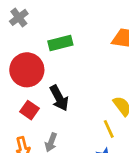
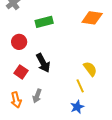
red circle: (27, 70) -> (19, 42), size x0.6

